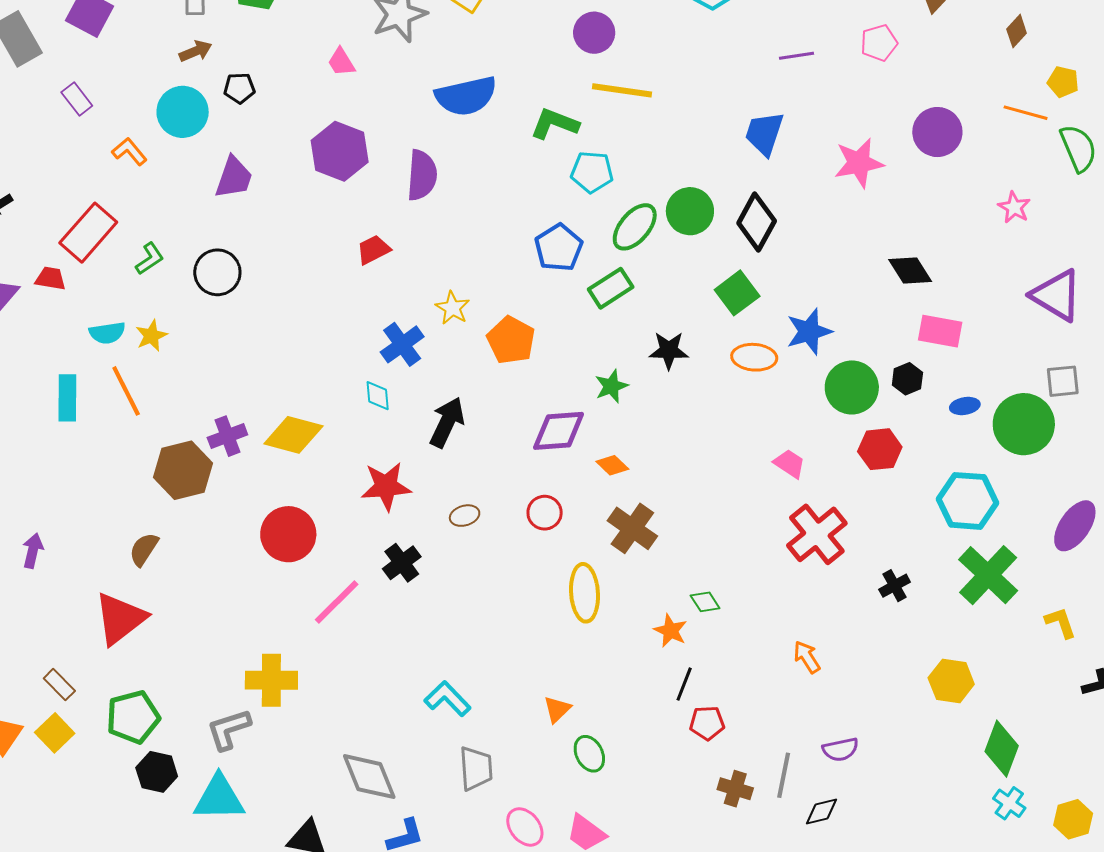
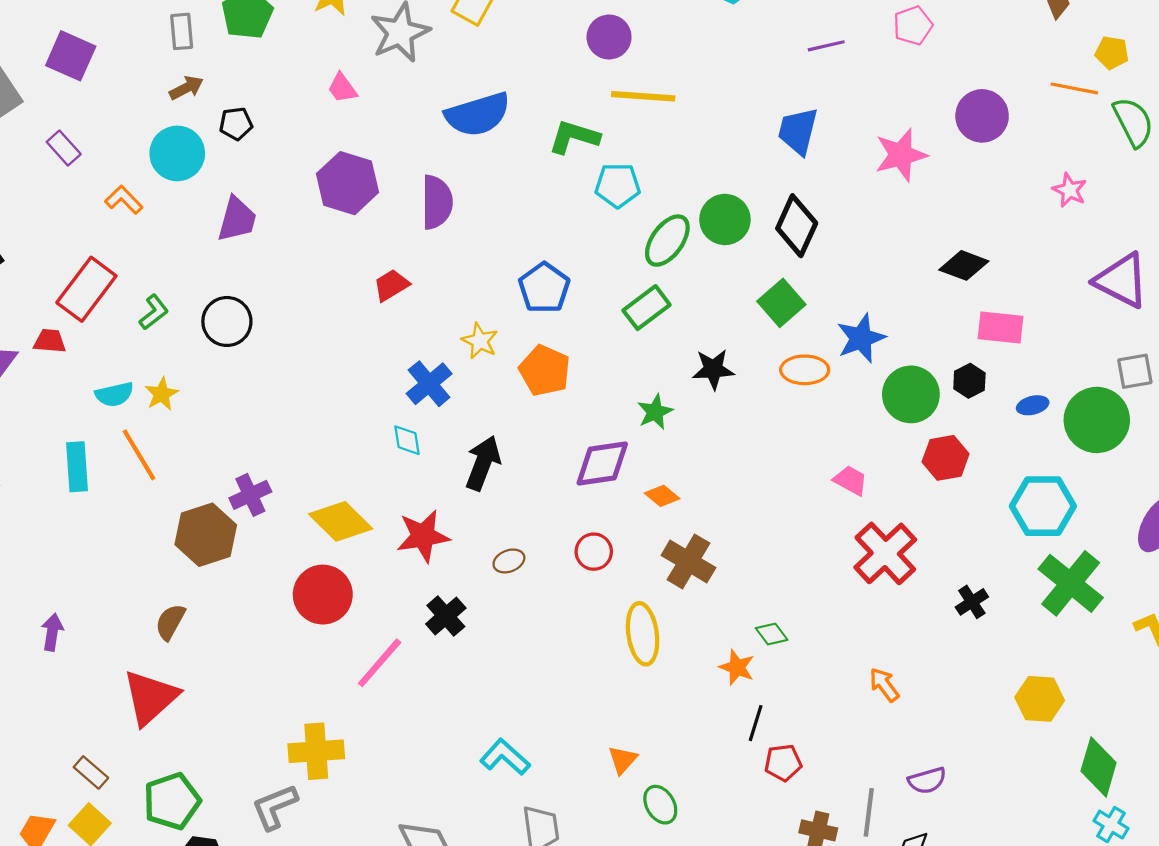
blue pentagon: (559, 248) -> (544, 288), moved
black diamond: (910, 271) -> (964, 265), turned -33
yellow diamond: (293, 435) -> (341, 521), moved, turned 34

